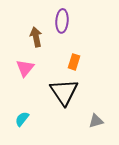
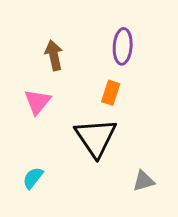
purple ellipse: (62, 21) -> (123, 46), moved

